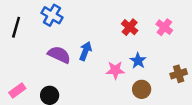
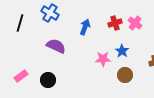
red cross: (130, 27) -> (115, 23), turned 32
pink cross: (164, 27) -> (135, 23), moved
blue arrow: (85, 51) -> (85, 27), moved

